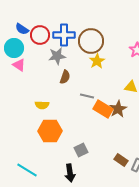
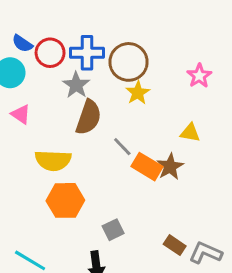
gray star: (57, 56) -> (76, 85), turned -30
pink triangle: (19, 65) -> (21, 114), moved
brown semicircle: (65, 77) -> (89, 117), size x1.6
gray line: (87, 96) -> (122, 147), turned 32
yellow semicircle: (42, 105) -> (53, 160), size x1.6

